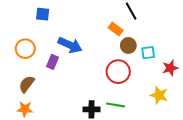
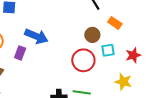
orange rectangle: (116, 29) -> (115, 23), moved
cyan square: (148, 53) -> (108, 50), moved

